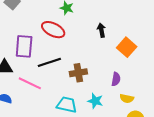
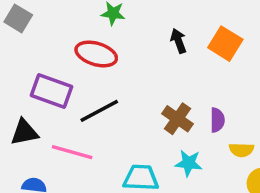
purple rectangle: (24, 46) -> (52, 91), turned -65
orange square: (127, 47) -> (225, 44), moved
brown cross: (78, 73) -> (178, 119), moved, turned -36

